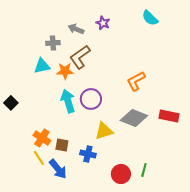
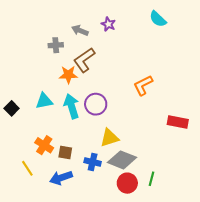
cyan triangle: (42, 66) -> (44, 101), moved
gray diamond: (134, 118) -> (122, 160), moved
yellow line: (39, 158) -> (27, 168), moved
blue arrow: (58, 169) -> (61, 178), turned 110

